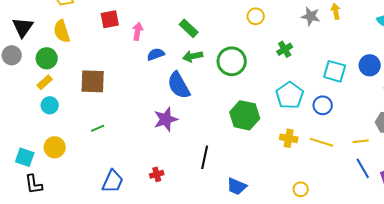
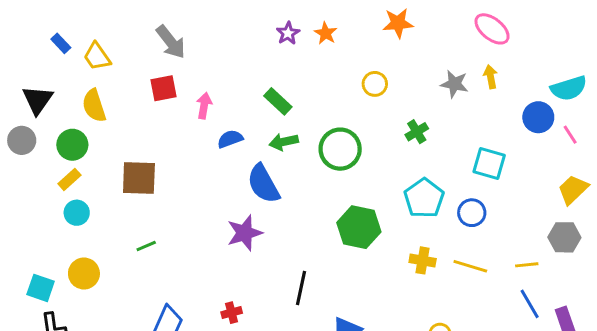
blue circle: (370, 65) -> (538, 117), moved

